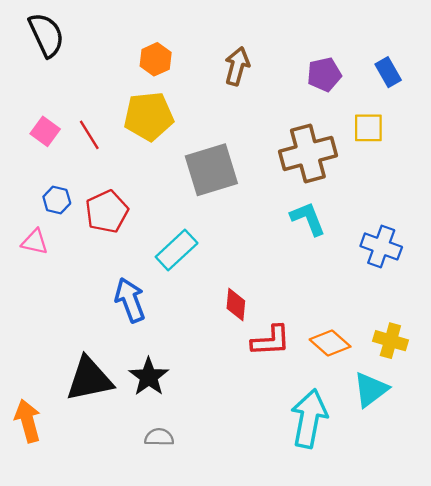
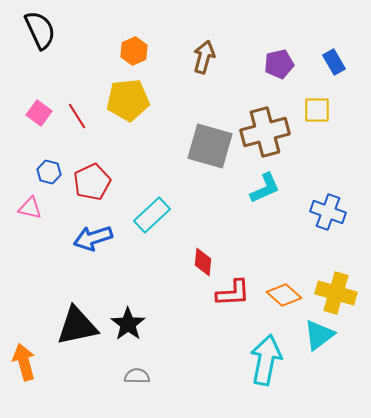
gray square: (211, 170) -> (210, 146), moved, turned 33
cyan L-shape: (308, 219) -> (265, 188), turned 88
blue arrow: (130, 300) -> (93, 238), moved, turned -87
yellow cross: (390, 341) -> (336, 293), size x1.4

